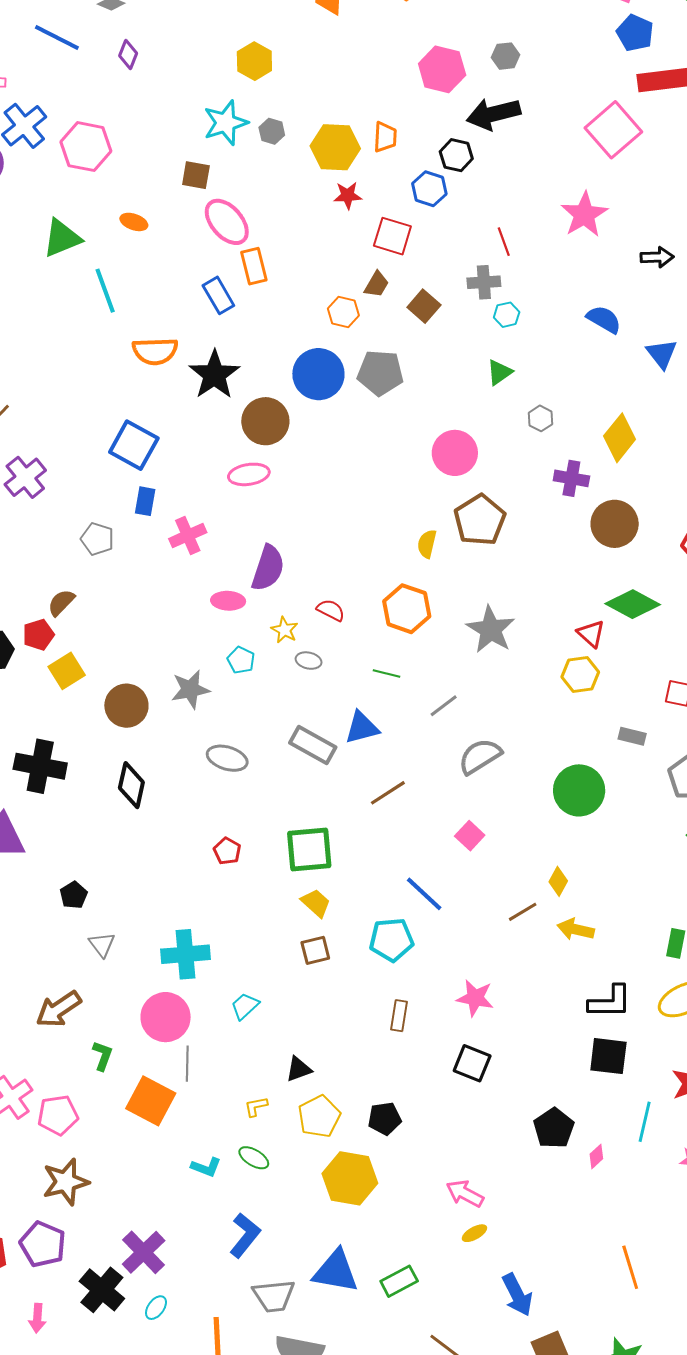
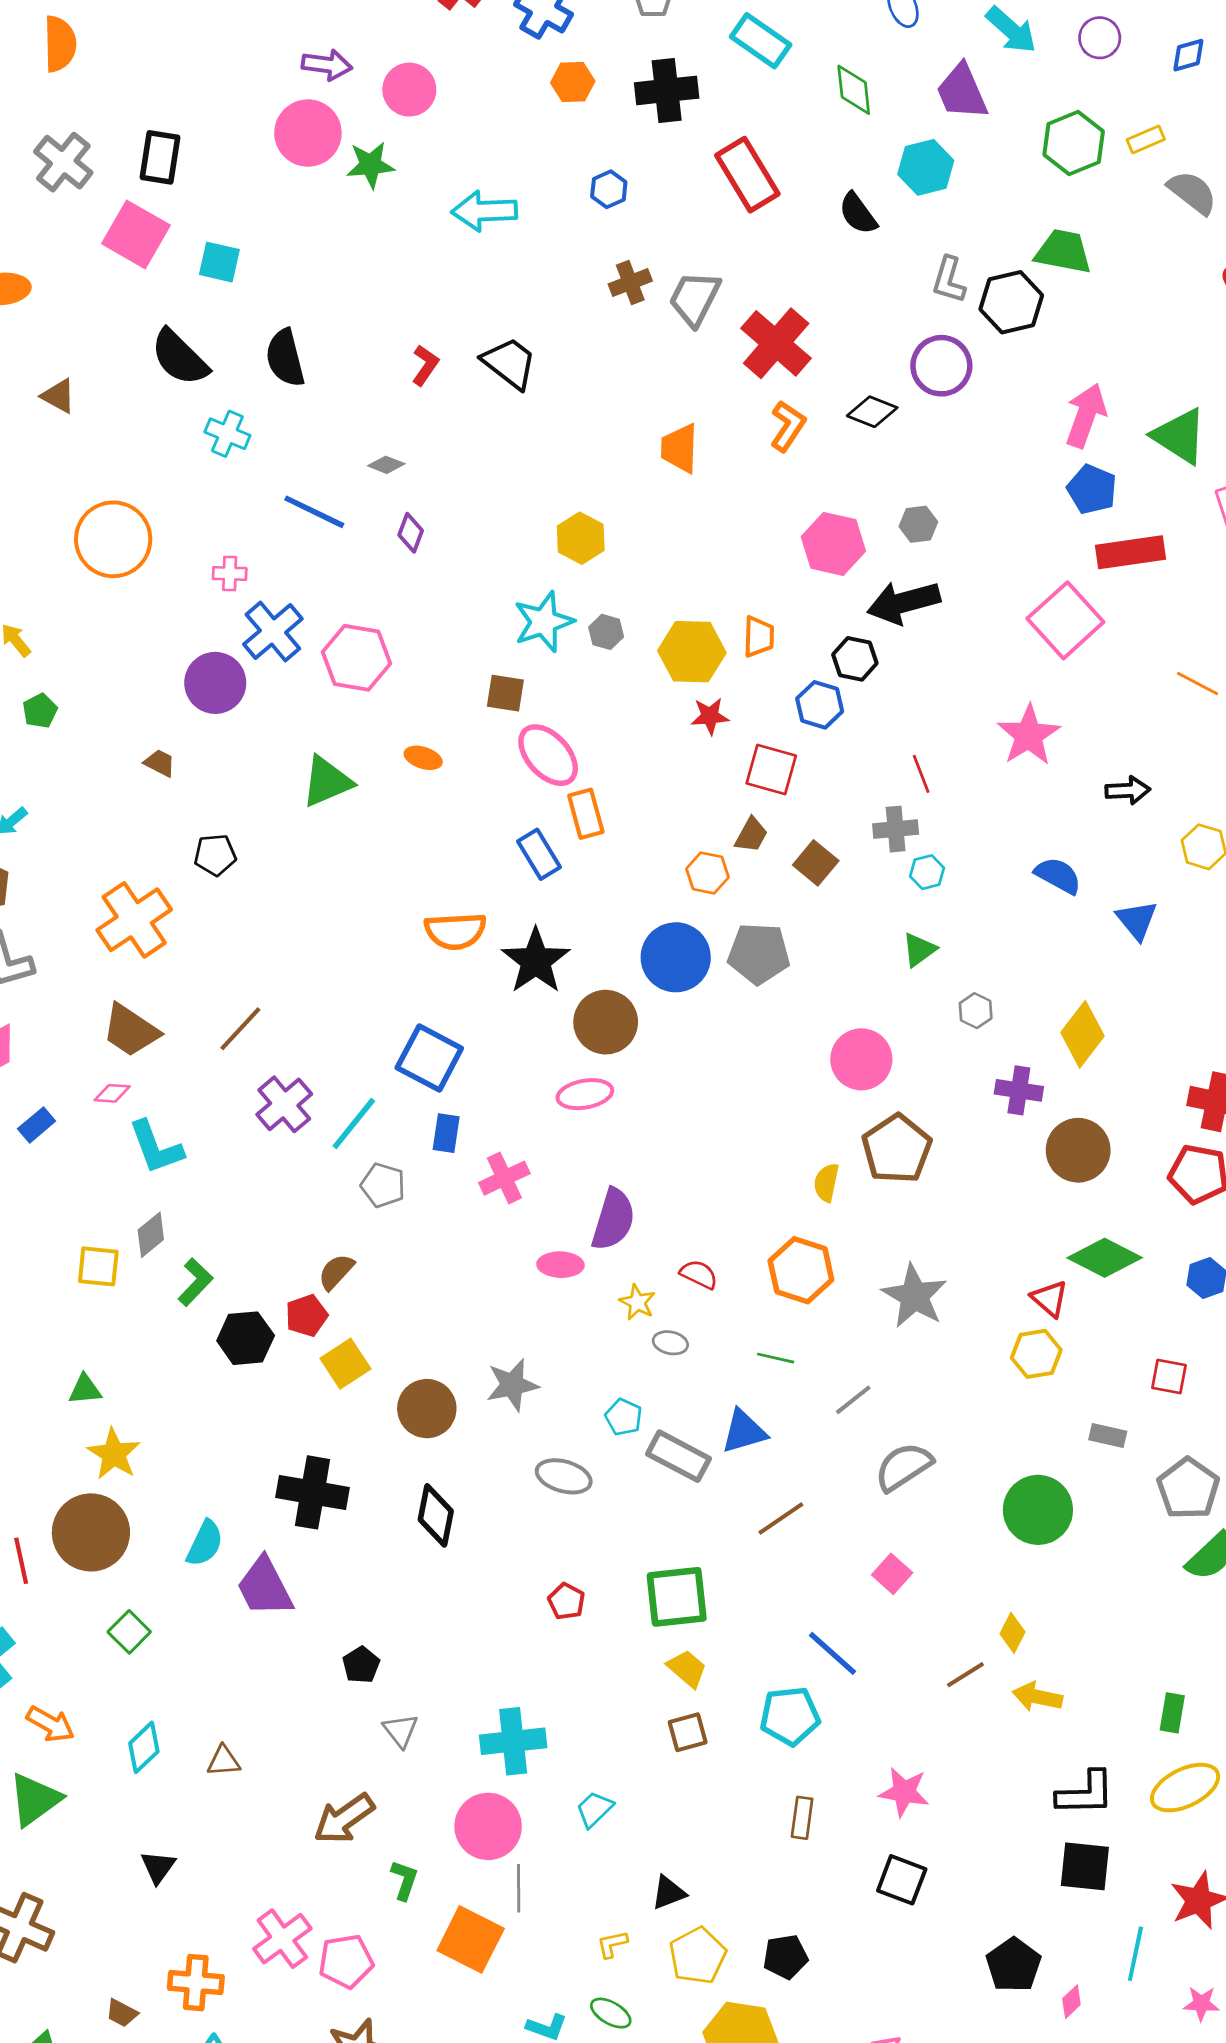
cyan line: (105, 291) -> (354, 1123), moved, turned 60
cyan pentagon: (241, 660) -> (624, 1417), moved

